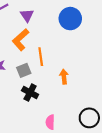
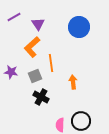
black circle: (89, 118) -> (81, 121), moved

